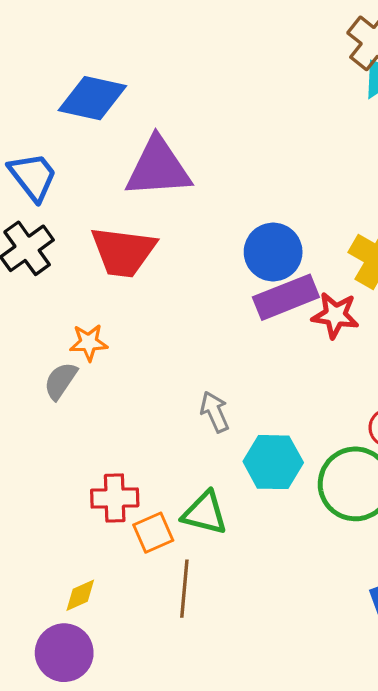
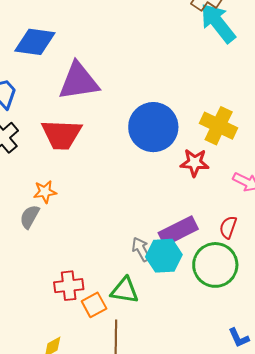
blue circle: (273, 252) -> (153, 127), size x1.4
purple rectangle: (286, 297) -> (178, 231), moved
gray arrow: (215, 412) -> (141, 249), moved

